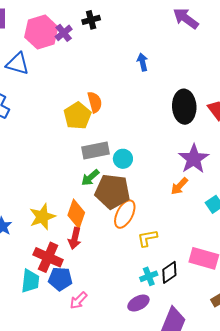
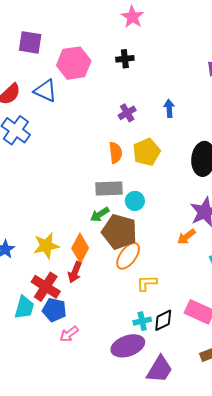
purple cross: (64, 33) -> (127, 113), moved
orange semicircle: (95, 102) -> (116, 153), moved
yellow pentagon: (77, 116) -> (147, 152), moved
purple ellipse: (138, 303) -> (128, 346), size x1.5

